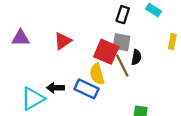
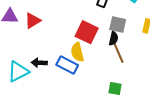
red triangle: (63, 41) -> (33, 21), moved
gray square: (121, 42) -> (118, 25), moved
brown line: (122, 65) -> (118, 53), moved

